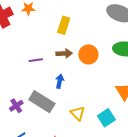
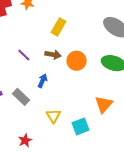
purple line: (36, 60) -> (24, 55), turned 40
gray rectangle: (42, 102) -> (21, 97), size x0.7

